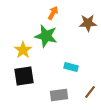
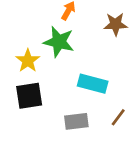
cyan rectangle: (71, 67) -> (93, 84), size x1.5

